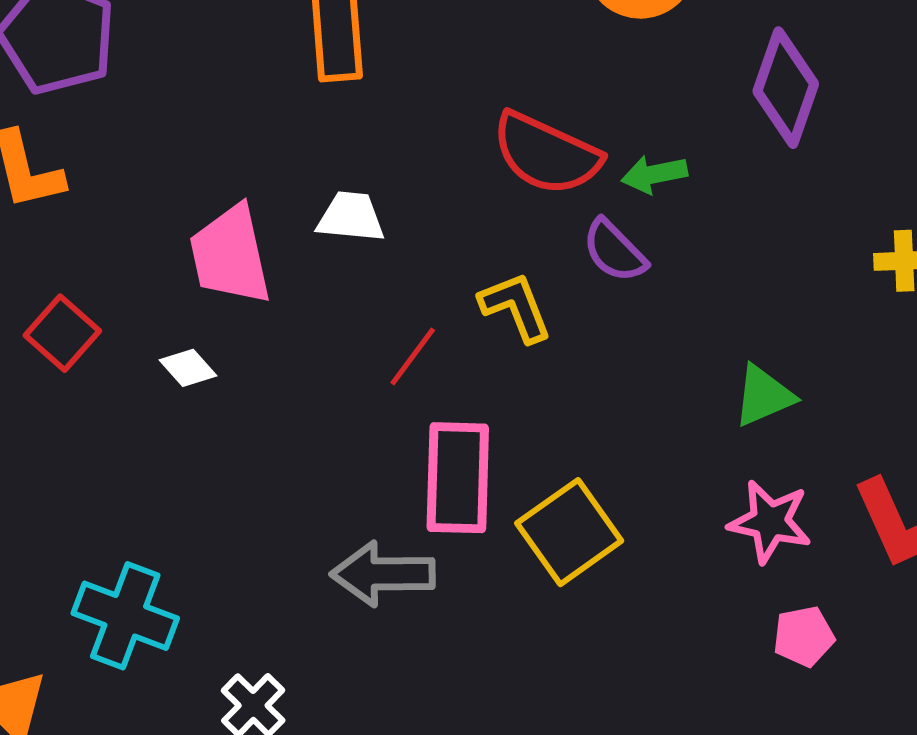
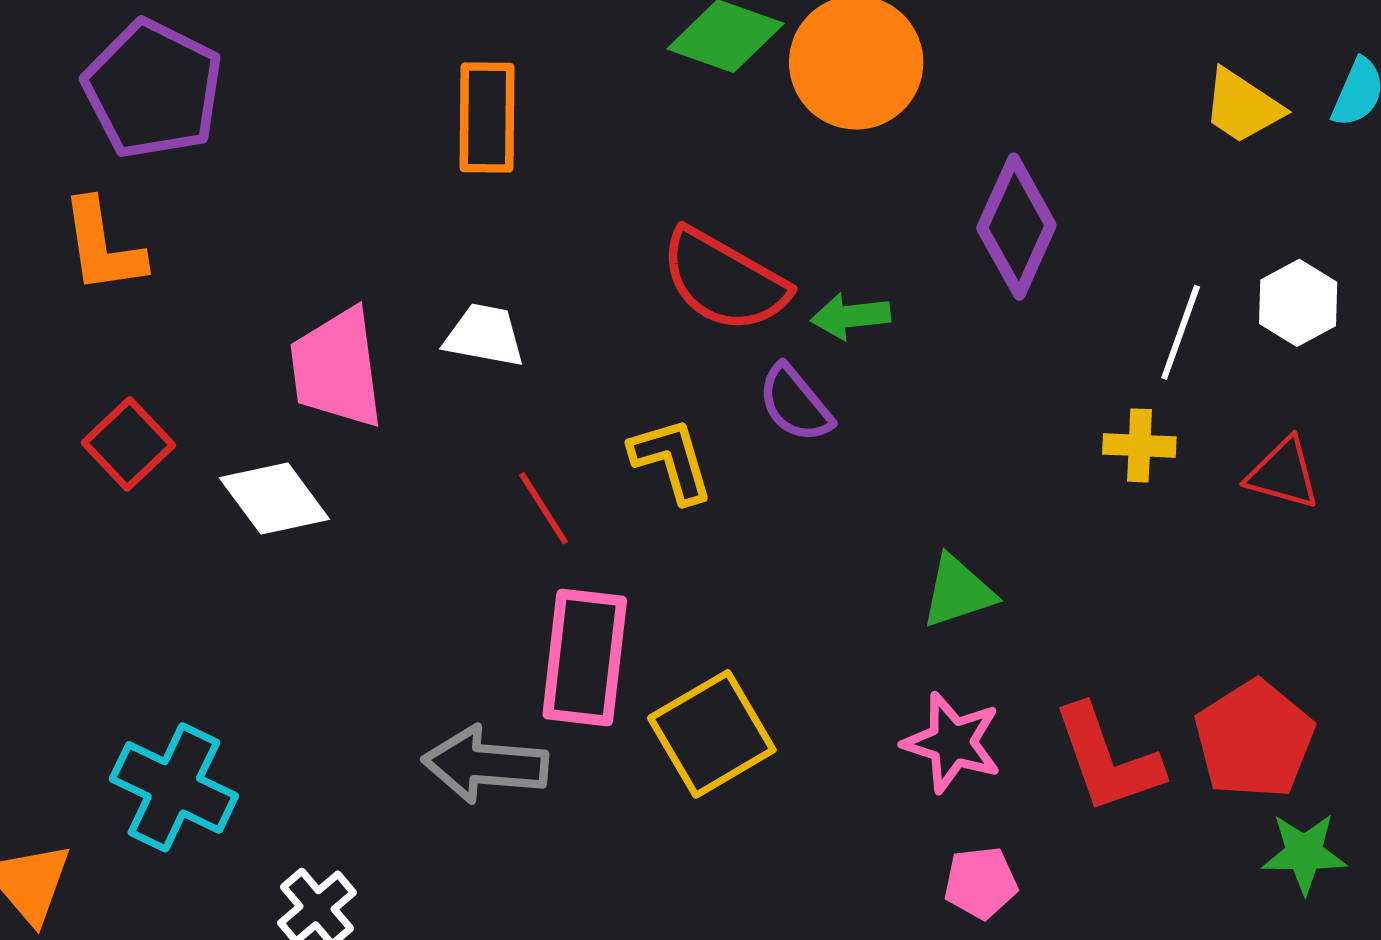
red line: (413, 356) -> (544, 508), turned -74
white diamond: (188, 368) -> (274, 498), size x1.6

